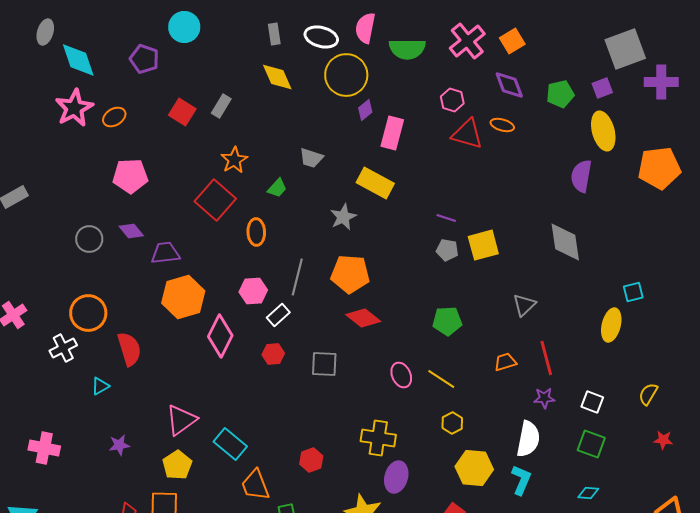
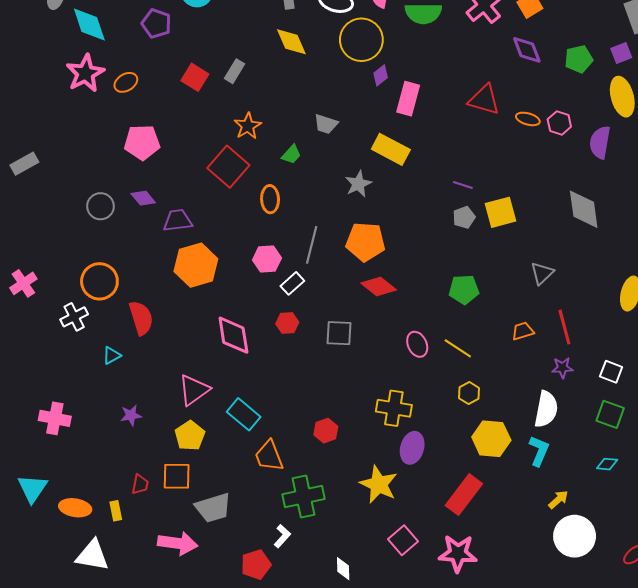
pink hexagon: (452, 100) -> (559, 123), moved
orange ellipse: (502, 125) -> (528, 119), moved
gray pentagon: (447, 250) -> (464, 217), turned -30
pink diamond: (220, 336) -> (233, 335), moved, turned -36

